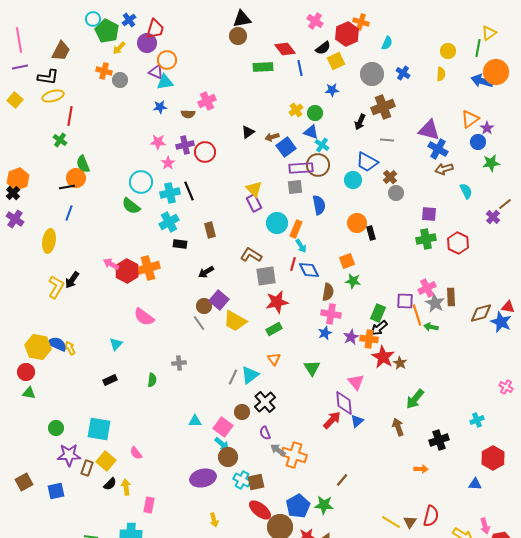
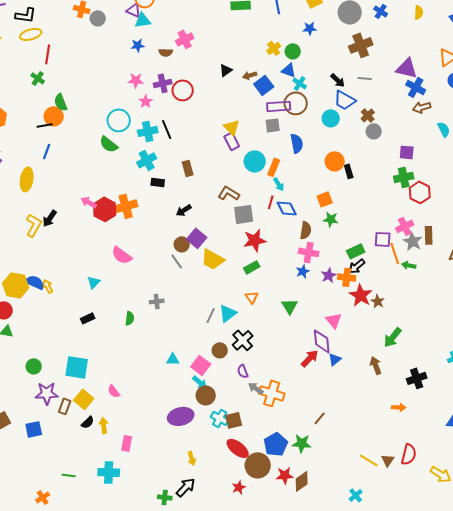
black arrow: (360, 122) -> (338, 80), moved, turned -70
red hexagon: (458, 243) -> (420, 192), moved
green rectangle: (378, 313) -> (356, 251), turned 42

